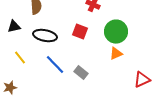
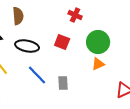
gray rectangle: (81, 73) -> (63, 83), turned 48

